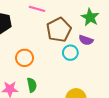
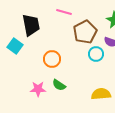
green semicircle: (32, 85) -> (59, 85), turned 136

